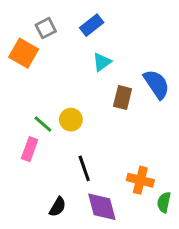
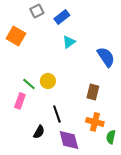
gray square: (46, 28) -> (37, 11), moved
brown rectangle: (123, 97) -> (93, 92), moved
black semicircle: (58, 207) -> (39, 132), moved

